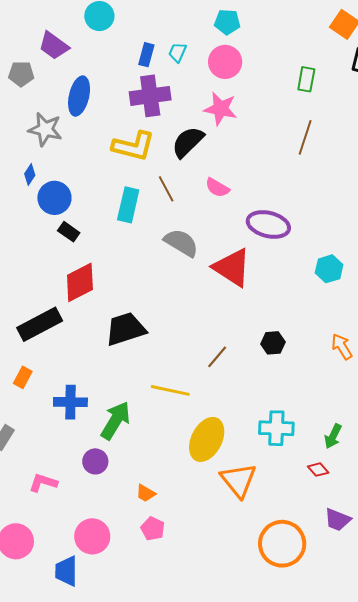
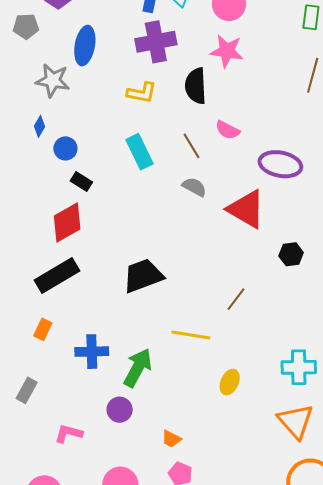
black semicircle: (188, 142) -> (196, 86), turned -45
yellow L-shape: (133, 146) -> (142, 93), size x0.7
brown line: (166, 189) -> (191, 146), moved
blue circle: (54, 198) -> (65, 148), size x0.7
cyan rectangle: (128, 205) -> (139, 152), turned -36
gray semicircle: (181, 243) -> (194, 187), size x0.7
red diamond: (80, 282) -> (67, 222), moved
black hexagon: (273, 343) -> (291, 254), moved
yellow ellipse: (207, 439) -> (230, 382), size x0.6
orange triangle: (238, 480) -> (296, 421), moved

